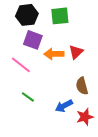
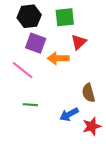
red triangle: (76, 52) -> (79, 42), moved
green line: (28, 97) -> (30, 105), turned -32

